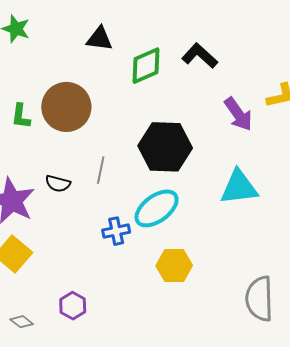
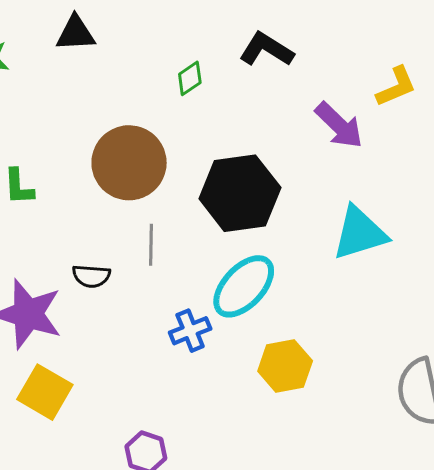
black triangle: (100, 39) -> (76, 33), moved
green diamond: (146, 66) -> (190, 78), size x0.6
brown circle: (66, 107) -> (129, 163), moved

